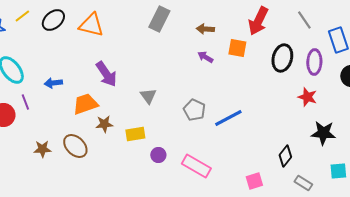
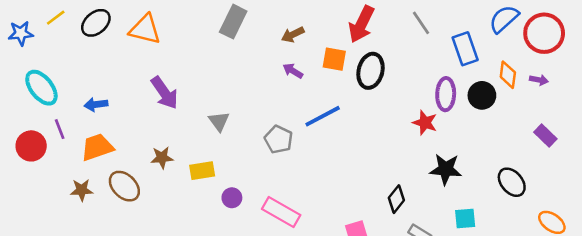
brown arrow: (205, 29) -> (293, 35), turned -30
black ellipse: (282, 58) -> (371, 71), moved
purple ellipse: (314, 62) -> (446, 94), moved
orange trapezoid: (85, 104) -> (97, 147), moved
blue line: (228, 118) -> (323, 116), moved

